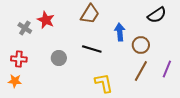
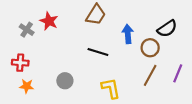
black semicircle: (157, 15) -> (167, 29), moved
gray circle: (59, 58) -> (65, 81), moved
orange star: (15, 81) -> (27, 86), moved

